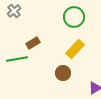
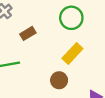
brown rectangle: (33, 43) -> (28, 33), moved

